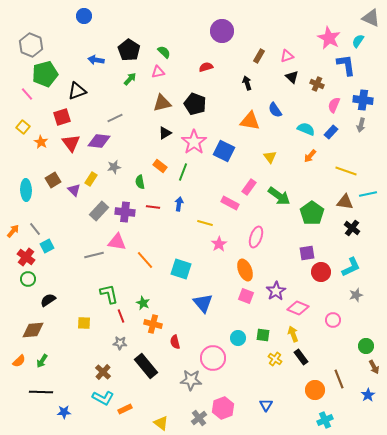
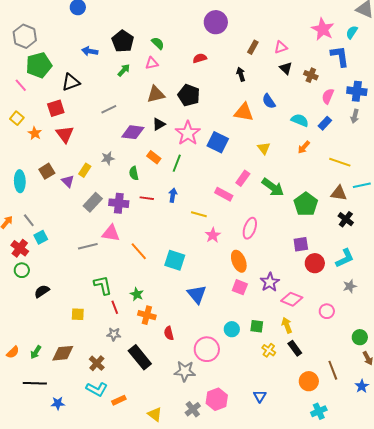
purple diamond: (99, 141) -> (133, 132), moved
brown diamond: (33, 330) -> (63, 353), moved

